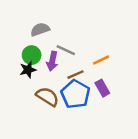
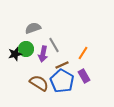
gray line: (66, 50) -> (54, 45), turned 35
orange line: (101, 60) -> (83, 53), turned -32
black star: (28, 70) -> (15, 54), moved

